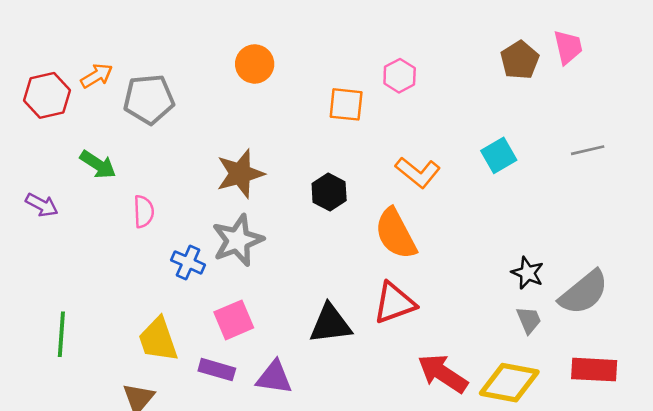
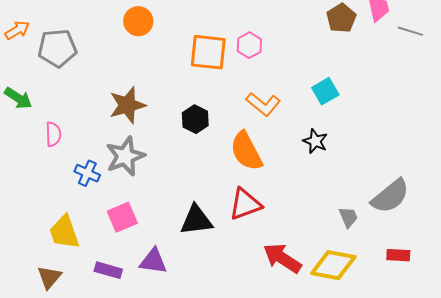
pink hexagon: (400, 76) -> (249, 45), moved
orange square: (346, 104) -> (208, 52), size x1.4
gray line: (588, 150) -> (410, 31), moved, turned 30
black star: (528, 273) -> (315, 141), moved
purple rectangle: (217, 370) -> (108, 270), moved
red rectangle: (594, 370) -> (398, 255), size x0.7

